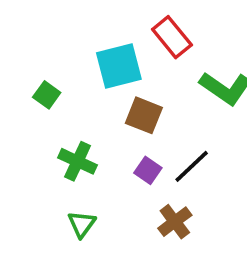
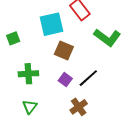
green square: (47, 95) -> (13, 38), turned 32
green cross: (78, 161) -> (28, 74), turned -30

